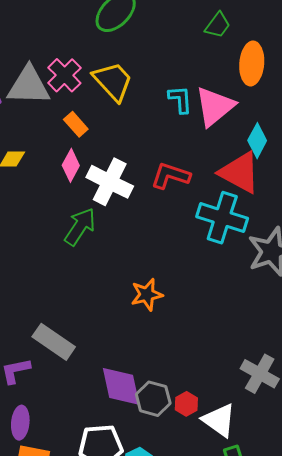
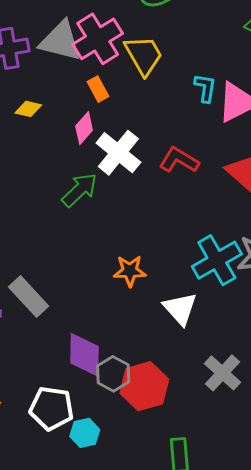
pink cross: (64, 75) -> (98, 39), size x1.4
cyan cross: (222, 218) -> (217, 260), moved, turned 30
red hexagon: (186, 404) -> (144, 386), size x2.0
white triangle: (219, 420) -> (180, 309), moved

